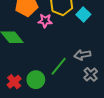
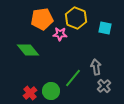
cyan square: (83, 14) -> (105, 28), moved, turned -32
gray arrow: (82, 55) -> (96, 67), turned 91

